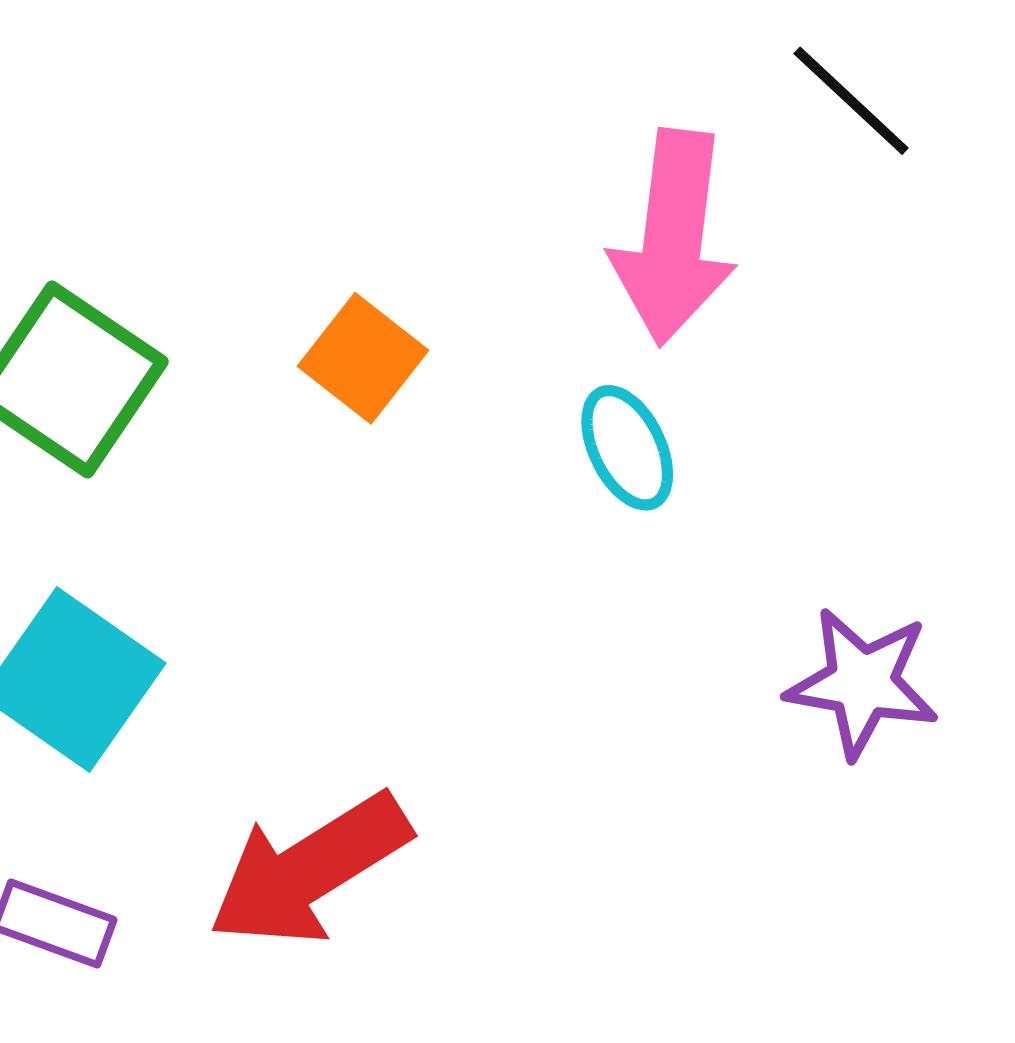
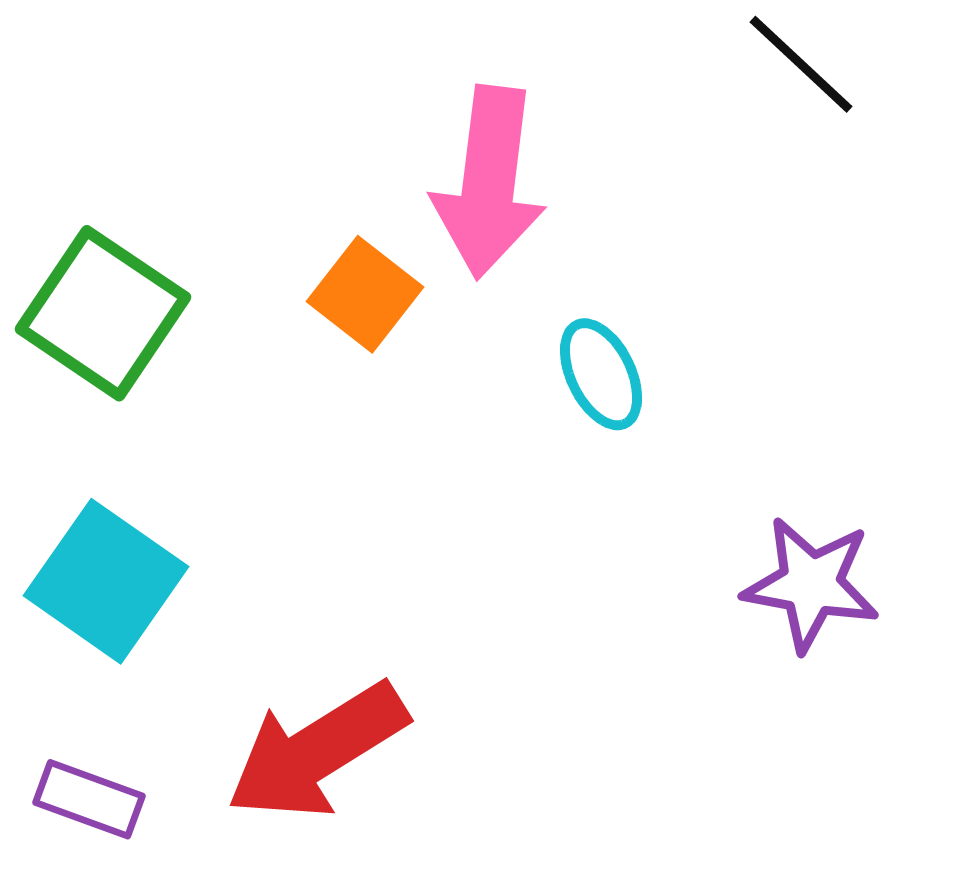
pink arrow: (673, 237) -> (489, 182), moved

